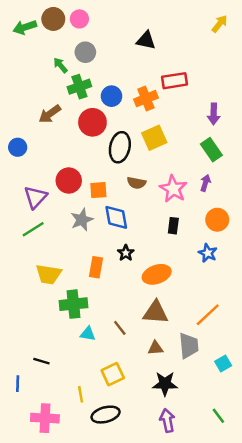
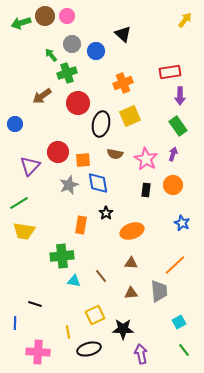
black triangle: (146, 40) -> (123, 34), turned 30
red rectangle: (174, 81) -> (170, 72), moved
blue circle: (111, 96) -> (96, 51), moved
orange circle: (217, 220) -> (173, 185), moved
green line: (33, 229) -> (19, 203), moved
blue star: (208, 253) -> (182, 223), moved
yellow trapezoid: (49, 274) -> (24, 231), moved
brown triangle: (155, 312) -> (131, 263), size x0.6
cyan square: (223, 363) -> (179, 322), moved
black star: (165, 384) -> (123, 329), moved

